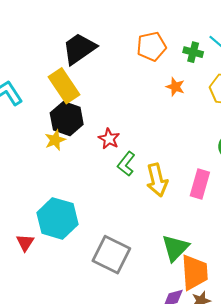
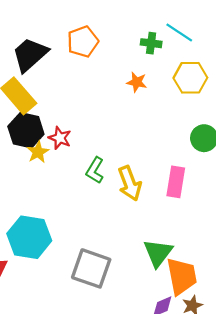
orange pentagon: (151, 46) -> (83, 42), moved
red star: (109, 139) -> (60, 138), moved
yellow star: (55, 140) -> (38, 152), moved

